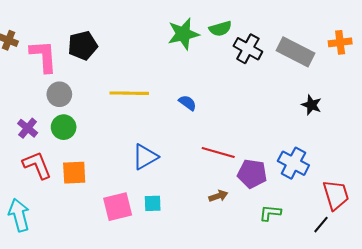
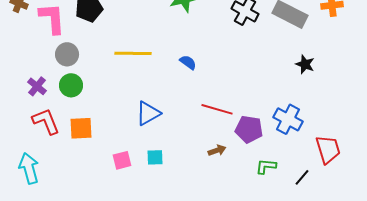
pink square: (118, 207) -> (122, 160), size x0.7
black line: (321, 225) -> (302, 177), moved

